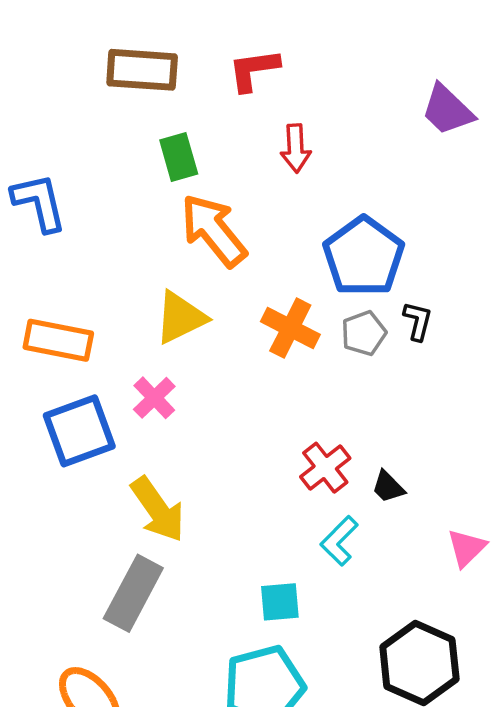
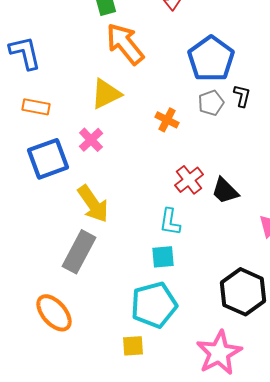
blue L-shape: (39, 202) -> (25, 53), moved
orange cross: (290, 328) -> (167, 120), moved, size x0.7
orange rectangle: (58, 340) -> (36, 107), size x0.7
black trapezoid: (388, 487) -> (225, 191), size x1.4
cyan L-shape: (339, 541) -> (170, 222), moved, turned -36

